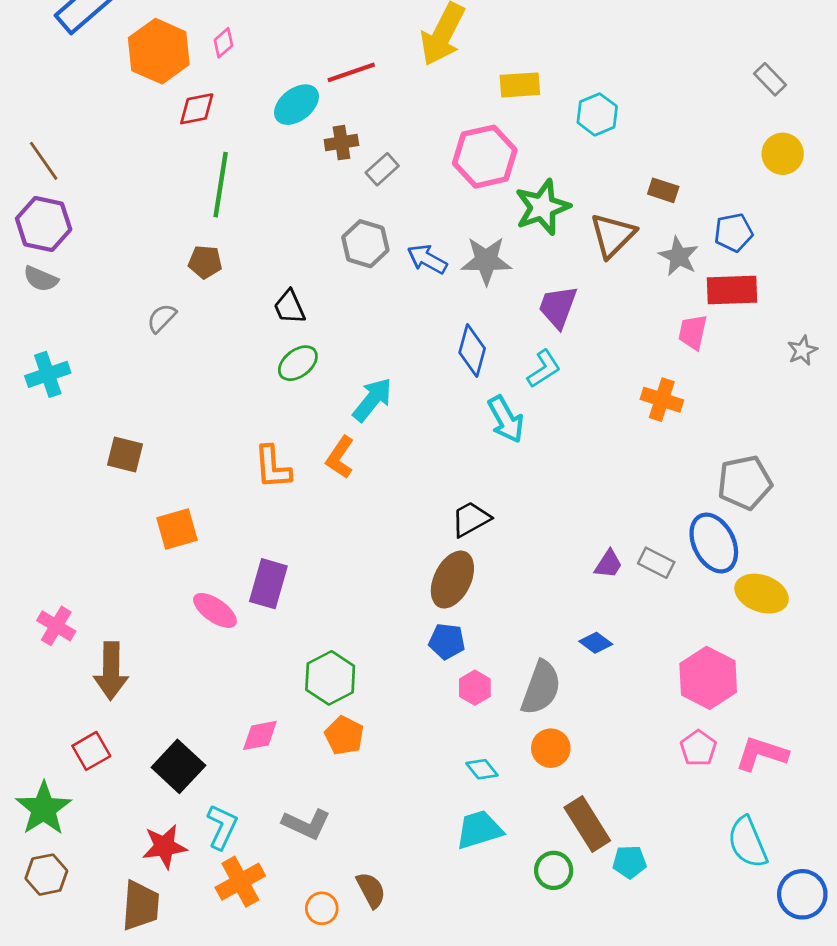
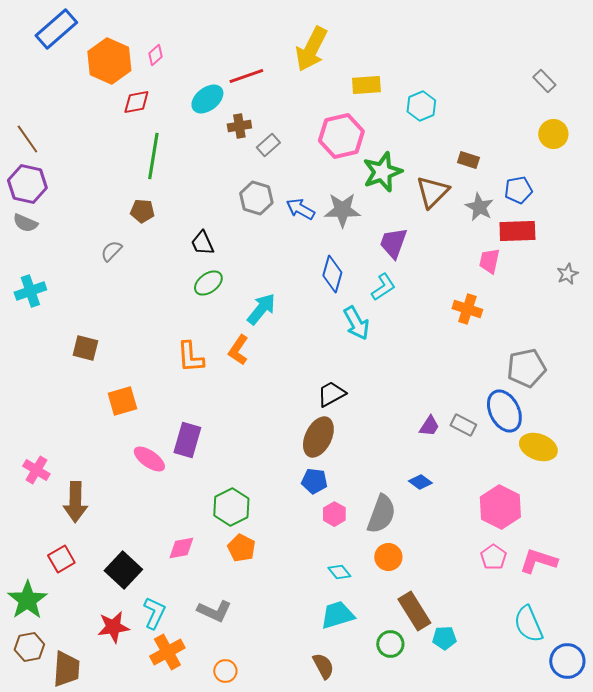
brown semicircle: (371, 890) -> (323, 666), moved
brown trapezoid: (141, 906) -> (66, 669), moved

